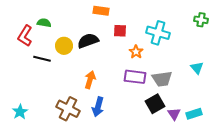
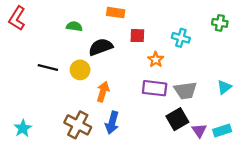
green cross: (201, 20) -> (220, 23), moved
green semicircle: (44, 23) -> (74, 26), moved
cyan cross: (158, 33) -> (181, 38), size x0.7
red L-shape: (25, 36) -> (17, 18), moved
yellow circle: (64, 46) -> (80, 70), moved
cyan triangle: (197, 68) -> (224, 87), moved, turned 32

